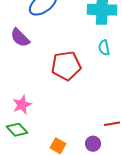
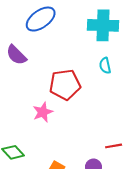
pink star: (22, 105) -> (43, 112), moved

